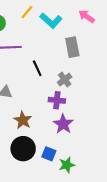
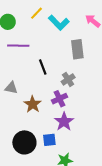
purple cross: (57, 100) -> (59, 99), turned -35
brown star: (23, 120) -> (33, 104), moved
blue square: (49, 154) -> (49, 140), moved, turned -32

